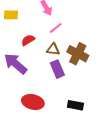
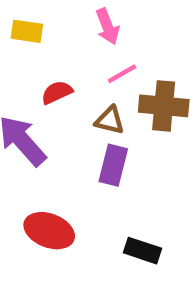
brown cross: (78, 54) -> (164, 106), moved, turned -30
purple rectangle: (57, 69) -> (113, 165), turned 30

